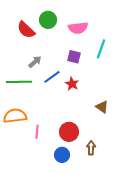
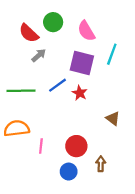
pink semicircle: (78, 28) -> (86, 31), turned 66
purple square: (74, 57) -> (82, 63), size x1.6
gray arrow: (35, 62) -> (39, 55), moved

